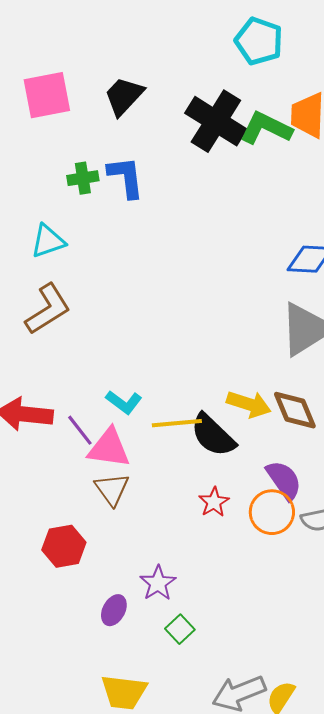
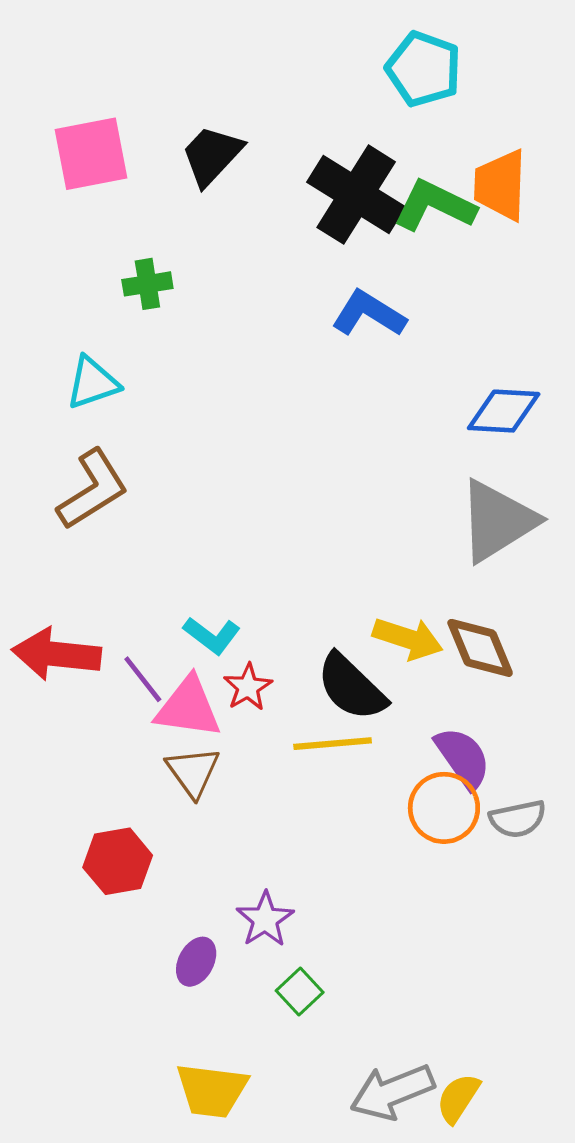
blue L-shape: (126, 177) -> (369, 314), moved, turned -51
yellow line: (177, 423) -> (333, 744), moved
red star: (214, 502) -> (248, 687), moved

